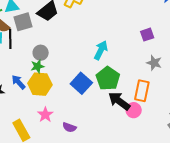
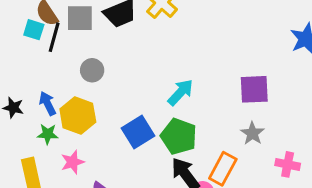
purple square: (147, 35) -> (254, 89), size x1.5
green star: (37, 66) -> (48, 134), moved
green pentagon: (108, 78) -> (179, 136), turned -30

